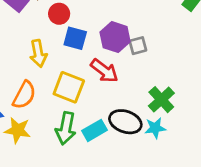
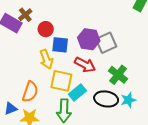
gray square: (138, 46) -> (106, 43), size x1.5
yellow arrow: (38, 53) -> (46, 59), moved
green cross: (161, 100) -> (118, 75), moved
cyan rectangle: (94, 130) -> (77, 92), moved

